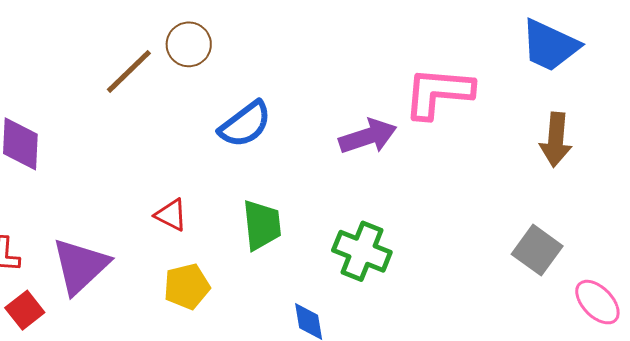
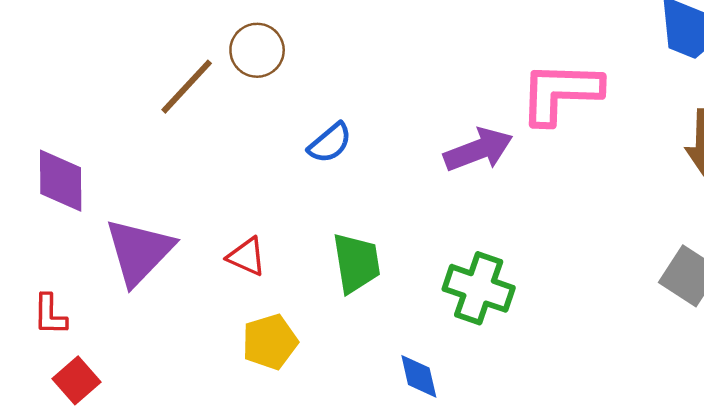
blue semicircle: (245, 124) -> (330, 143), size x0.7
purple triangle: (80, 266) -> (139, 251), moved

